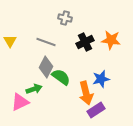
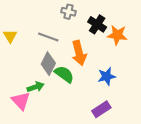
black cross: (85, 42) -> (97, 24), moved, turned -30
orange arrow: (86, 93) -> (79, 53), moved
pink triangle: (20, 102) -> (21, 101), turned -48

